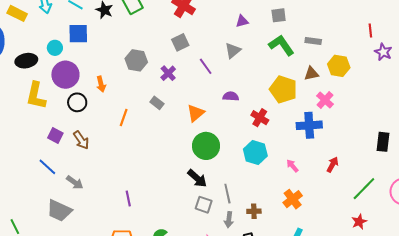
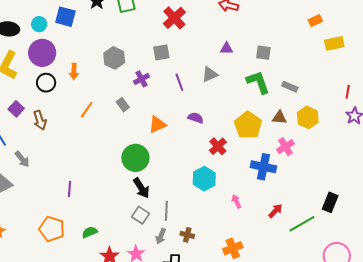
green circle: (206, 146) -> (135, 158), moved
green line: (364, 189) -> (302, 224), moved
orange cross: (293, 199) -> (233, 248), moved

